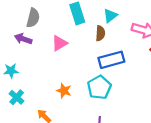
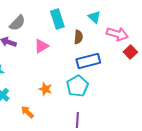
cyan triangle: (110, 16) -> (94, 17), moved, turned -40
gray semicircle: (33, 18) -> (17, 23), turned 30

